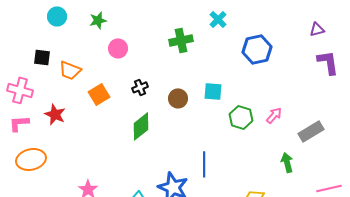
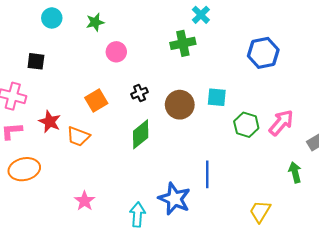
cyan cross: (218, 19) -> (201, 15), moved
orange trapezoid: (70, 70) -> (78, 136), moved
brown circle: (178, 98) -> (180, 105), size x1.4
pink arrow: (274, 115) -> (281, 123), size x1.5

